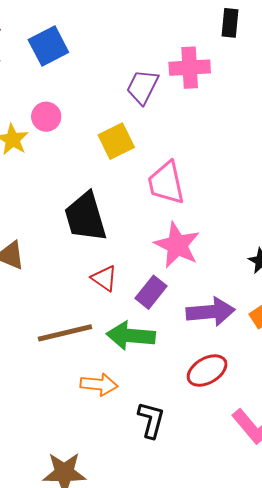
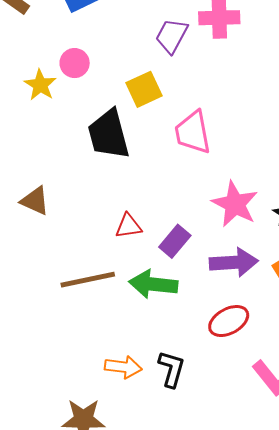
black trapezoid: (85, 217) -> (109, 134), moved
pink star: (177, 245) -> (235, 204), moved
red triangle: (104, 278) -> (128, 226), turned -44
orange arrow: (99, 384) -> (123, 367), moved

